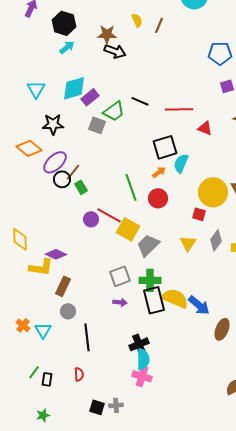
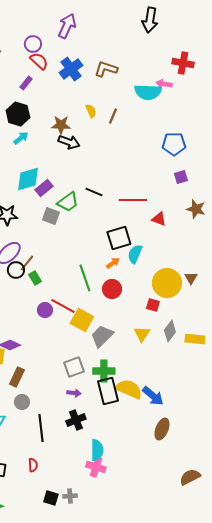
brown ellipse: (222, 329) -> (162, 429), moved
black cross: (139, 344) -> (76, 420), moved

